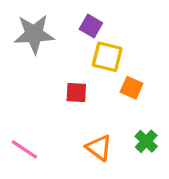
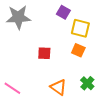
purple square: (91, 26) -> (63, 12), moved
yellow square: (107, 57) -> (80, 28), moved

